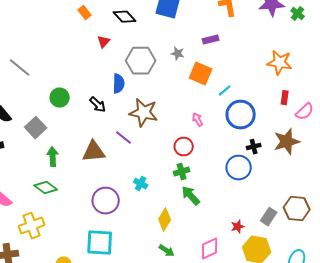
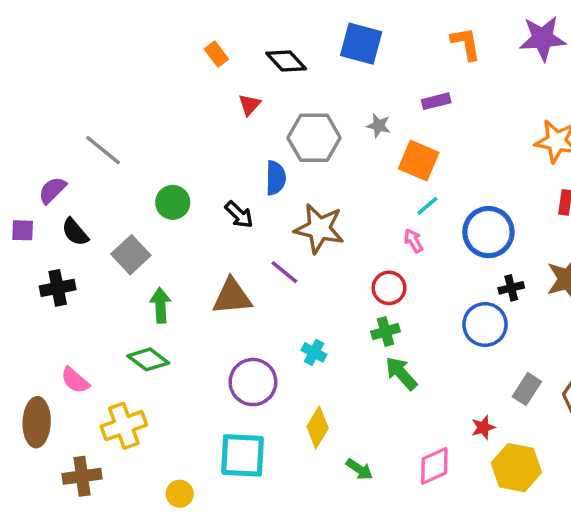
cyan line: (225, 91) -> (427, 206), moved
gray rectangle: (269, 217) -> (527, 389), moved
yellow diamond: (165, 220) -> (318, 427), moved

